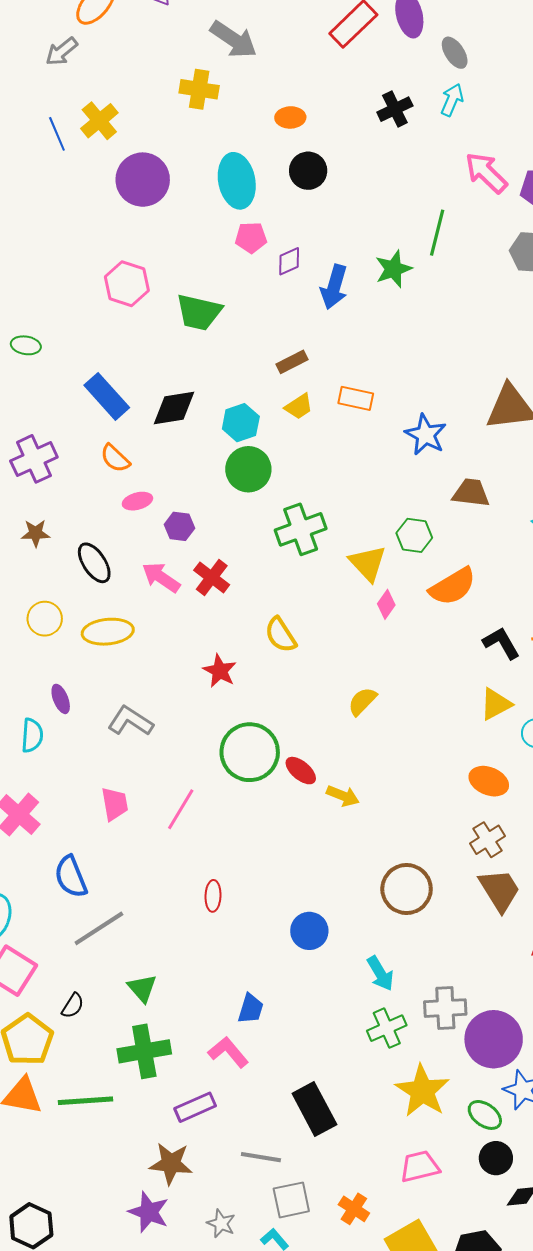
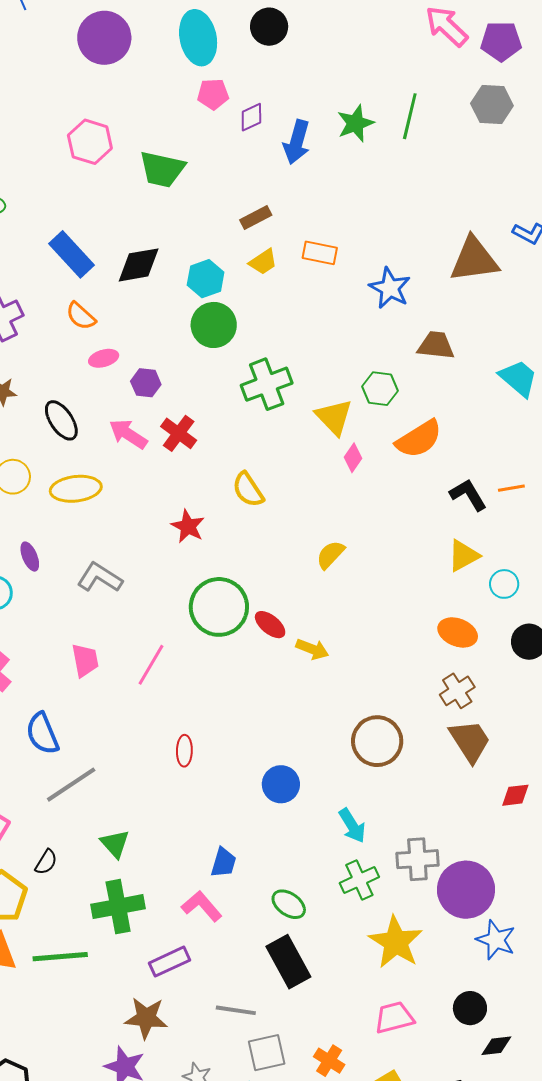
green line: (437, 233) -> (410, 116), moved
green ellipse: (485, 1115) -> (289, 904), moved

